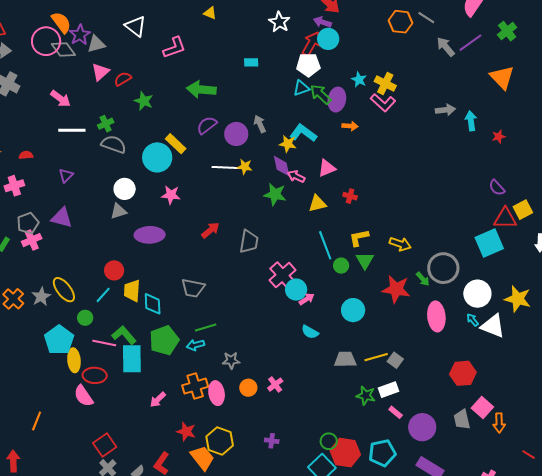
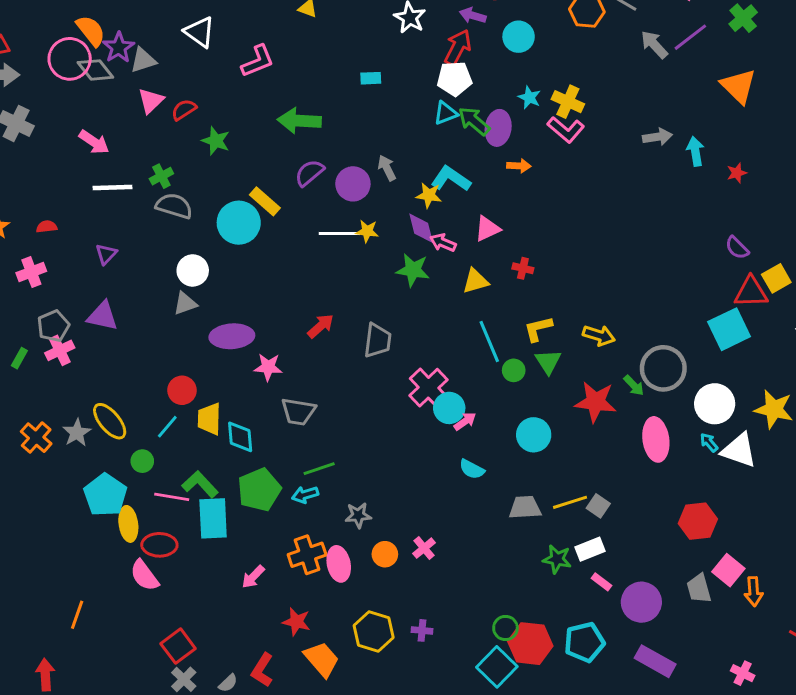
cyan circle: (328, 39) -> (519, 37), moved
pink star: (171, 195) -> (268, 367), moved
yellow hexagon: (220, 441) -> (374, 631), moved

